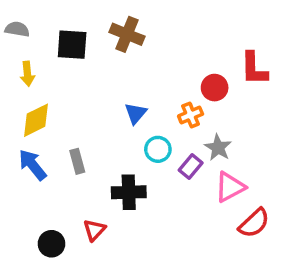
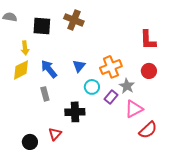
yellow arrow: (27, 74) -> (25, 48), moved
red circle: (215, 88) -> (149, 71), moved
orange cross: (191, 115) -> (111, 67), size x1.5
blue arrow: (33, 165) -> (49, 69), moved

